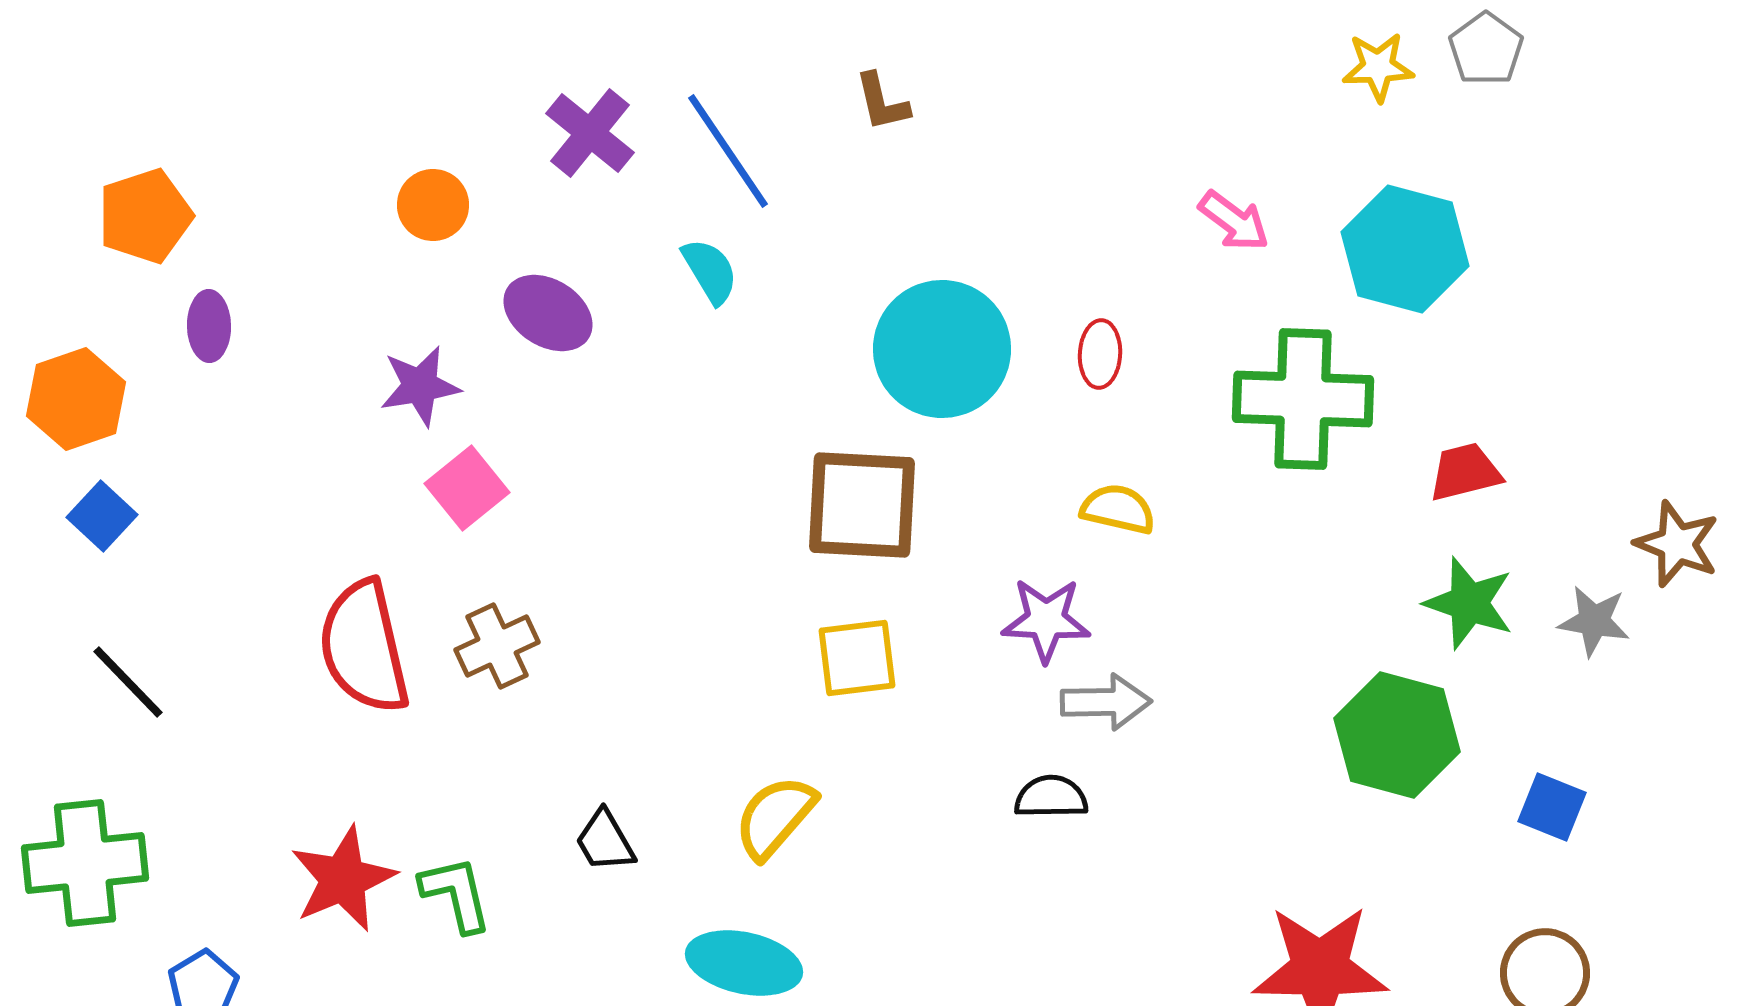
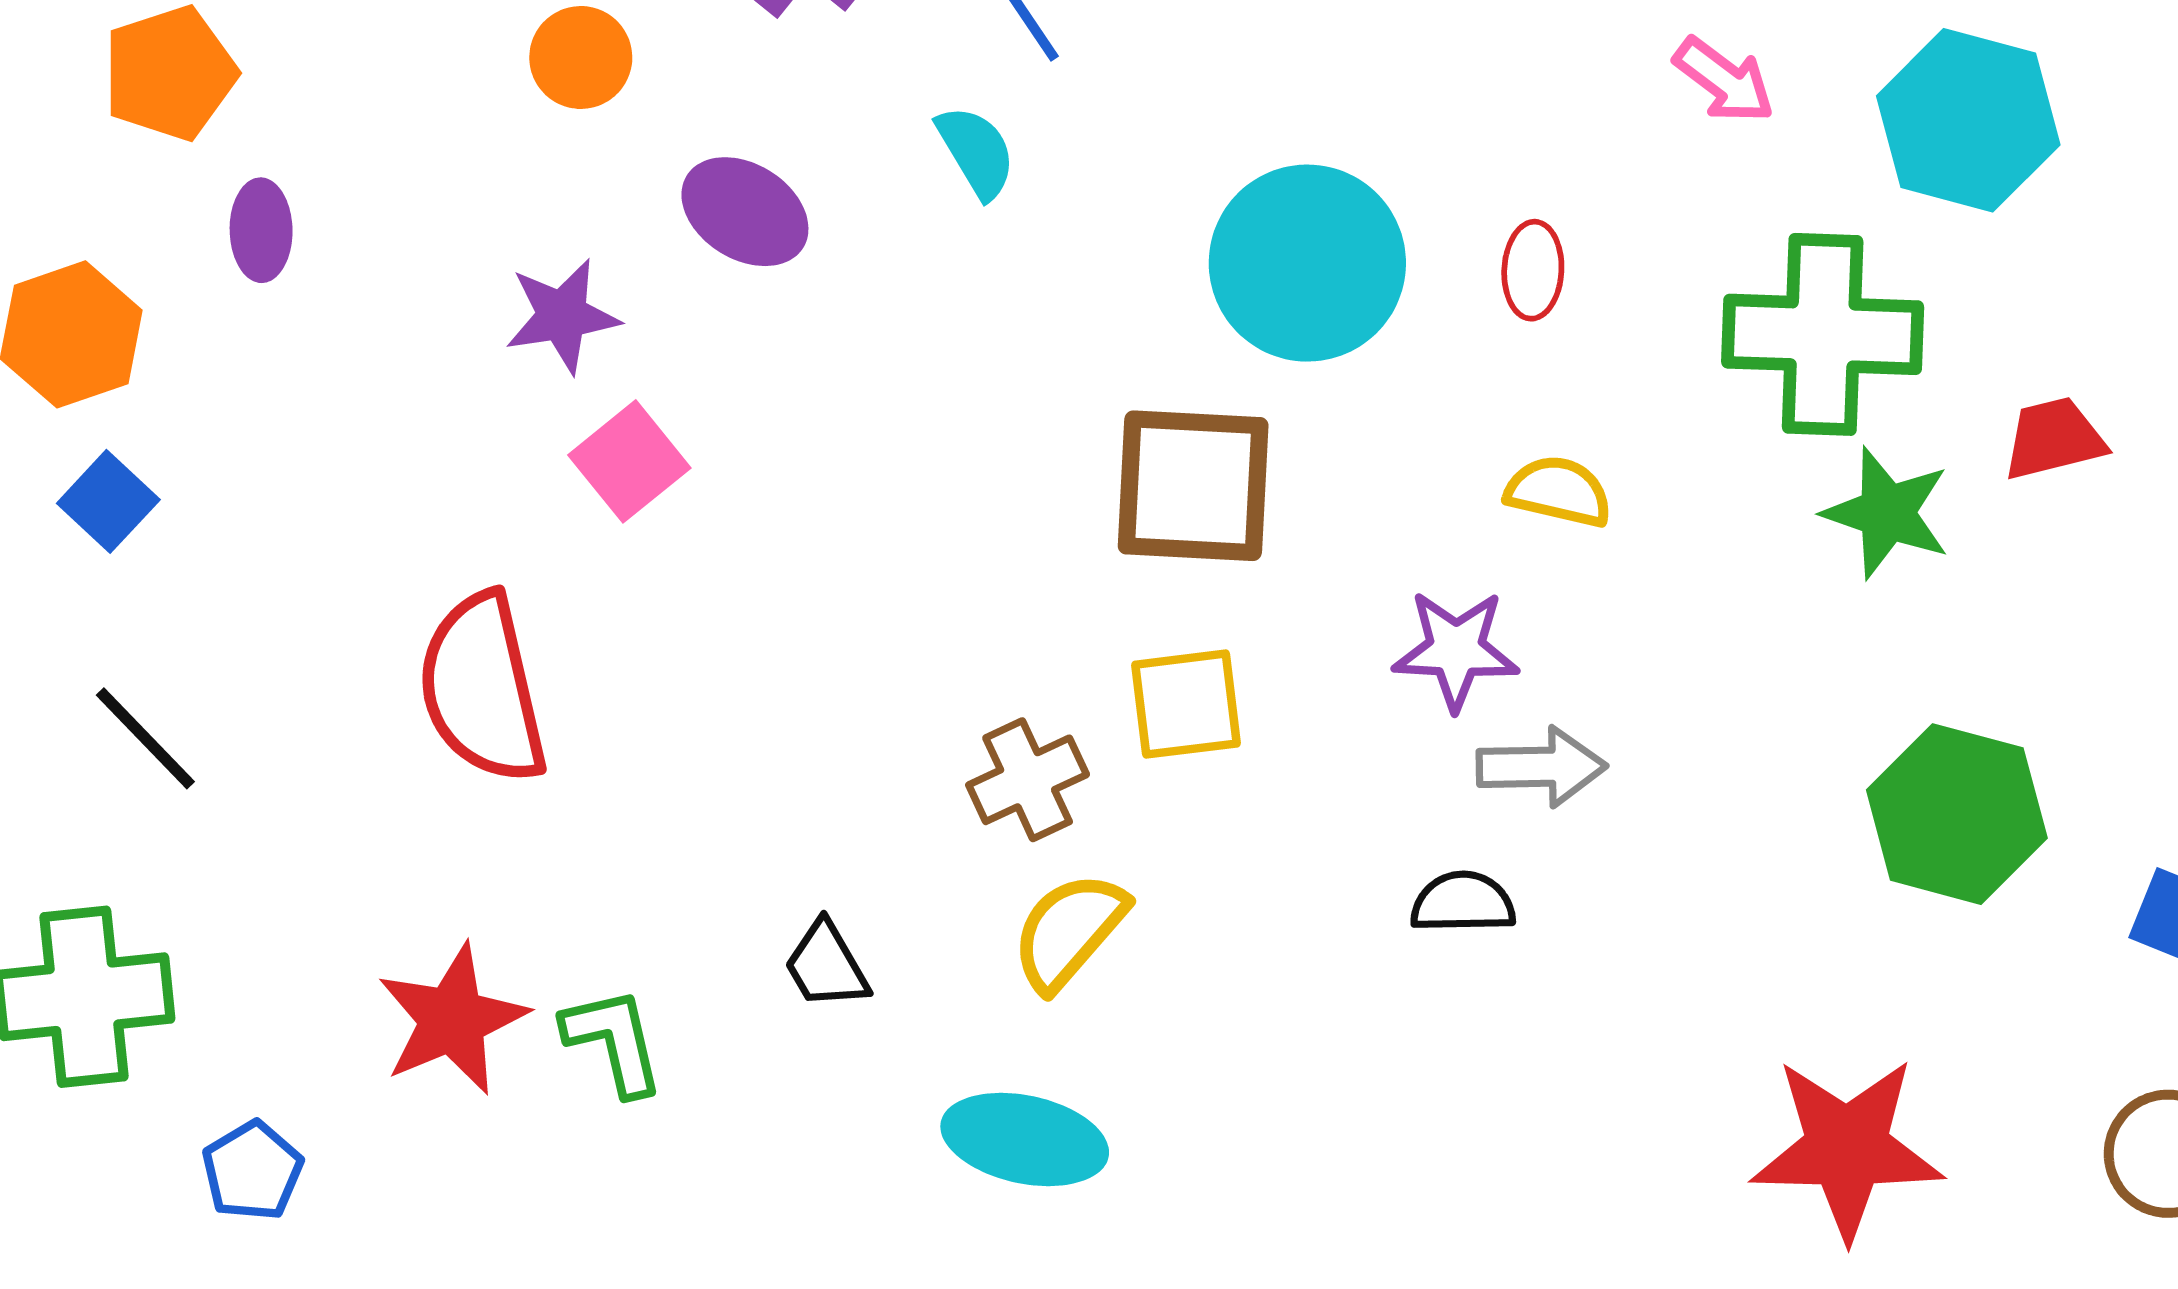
green star: (1469, 603) -> (1887, 513), moved
brown cross: (497, 646) -> (1028, 780), moved

